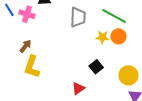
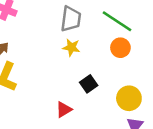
yellow star: (102, 37) -> (71, 47), moved

